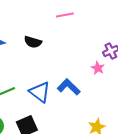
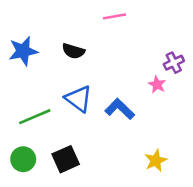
blue triangle: (40, 92) -> (79, 99), moved

